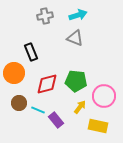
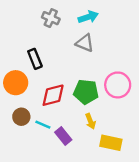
gray cross: (45, 16) -> (51, 18), turned 35
pink circle: (104, 96) -> (118, 85), moved
yellow arrow: (80, 107) -> (90, 121), turned 120

